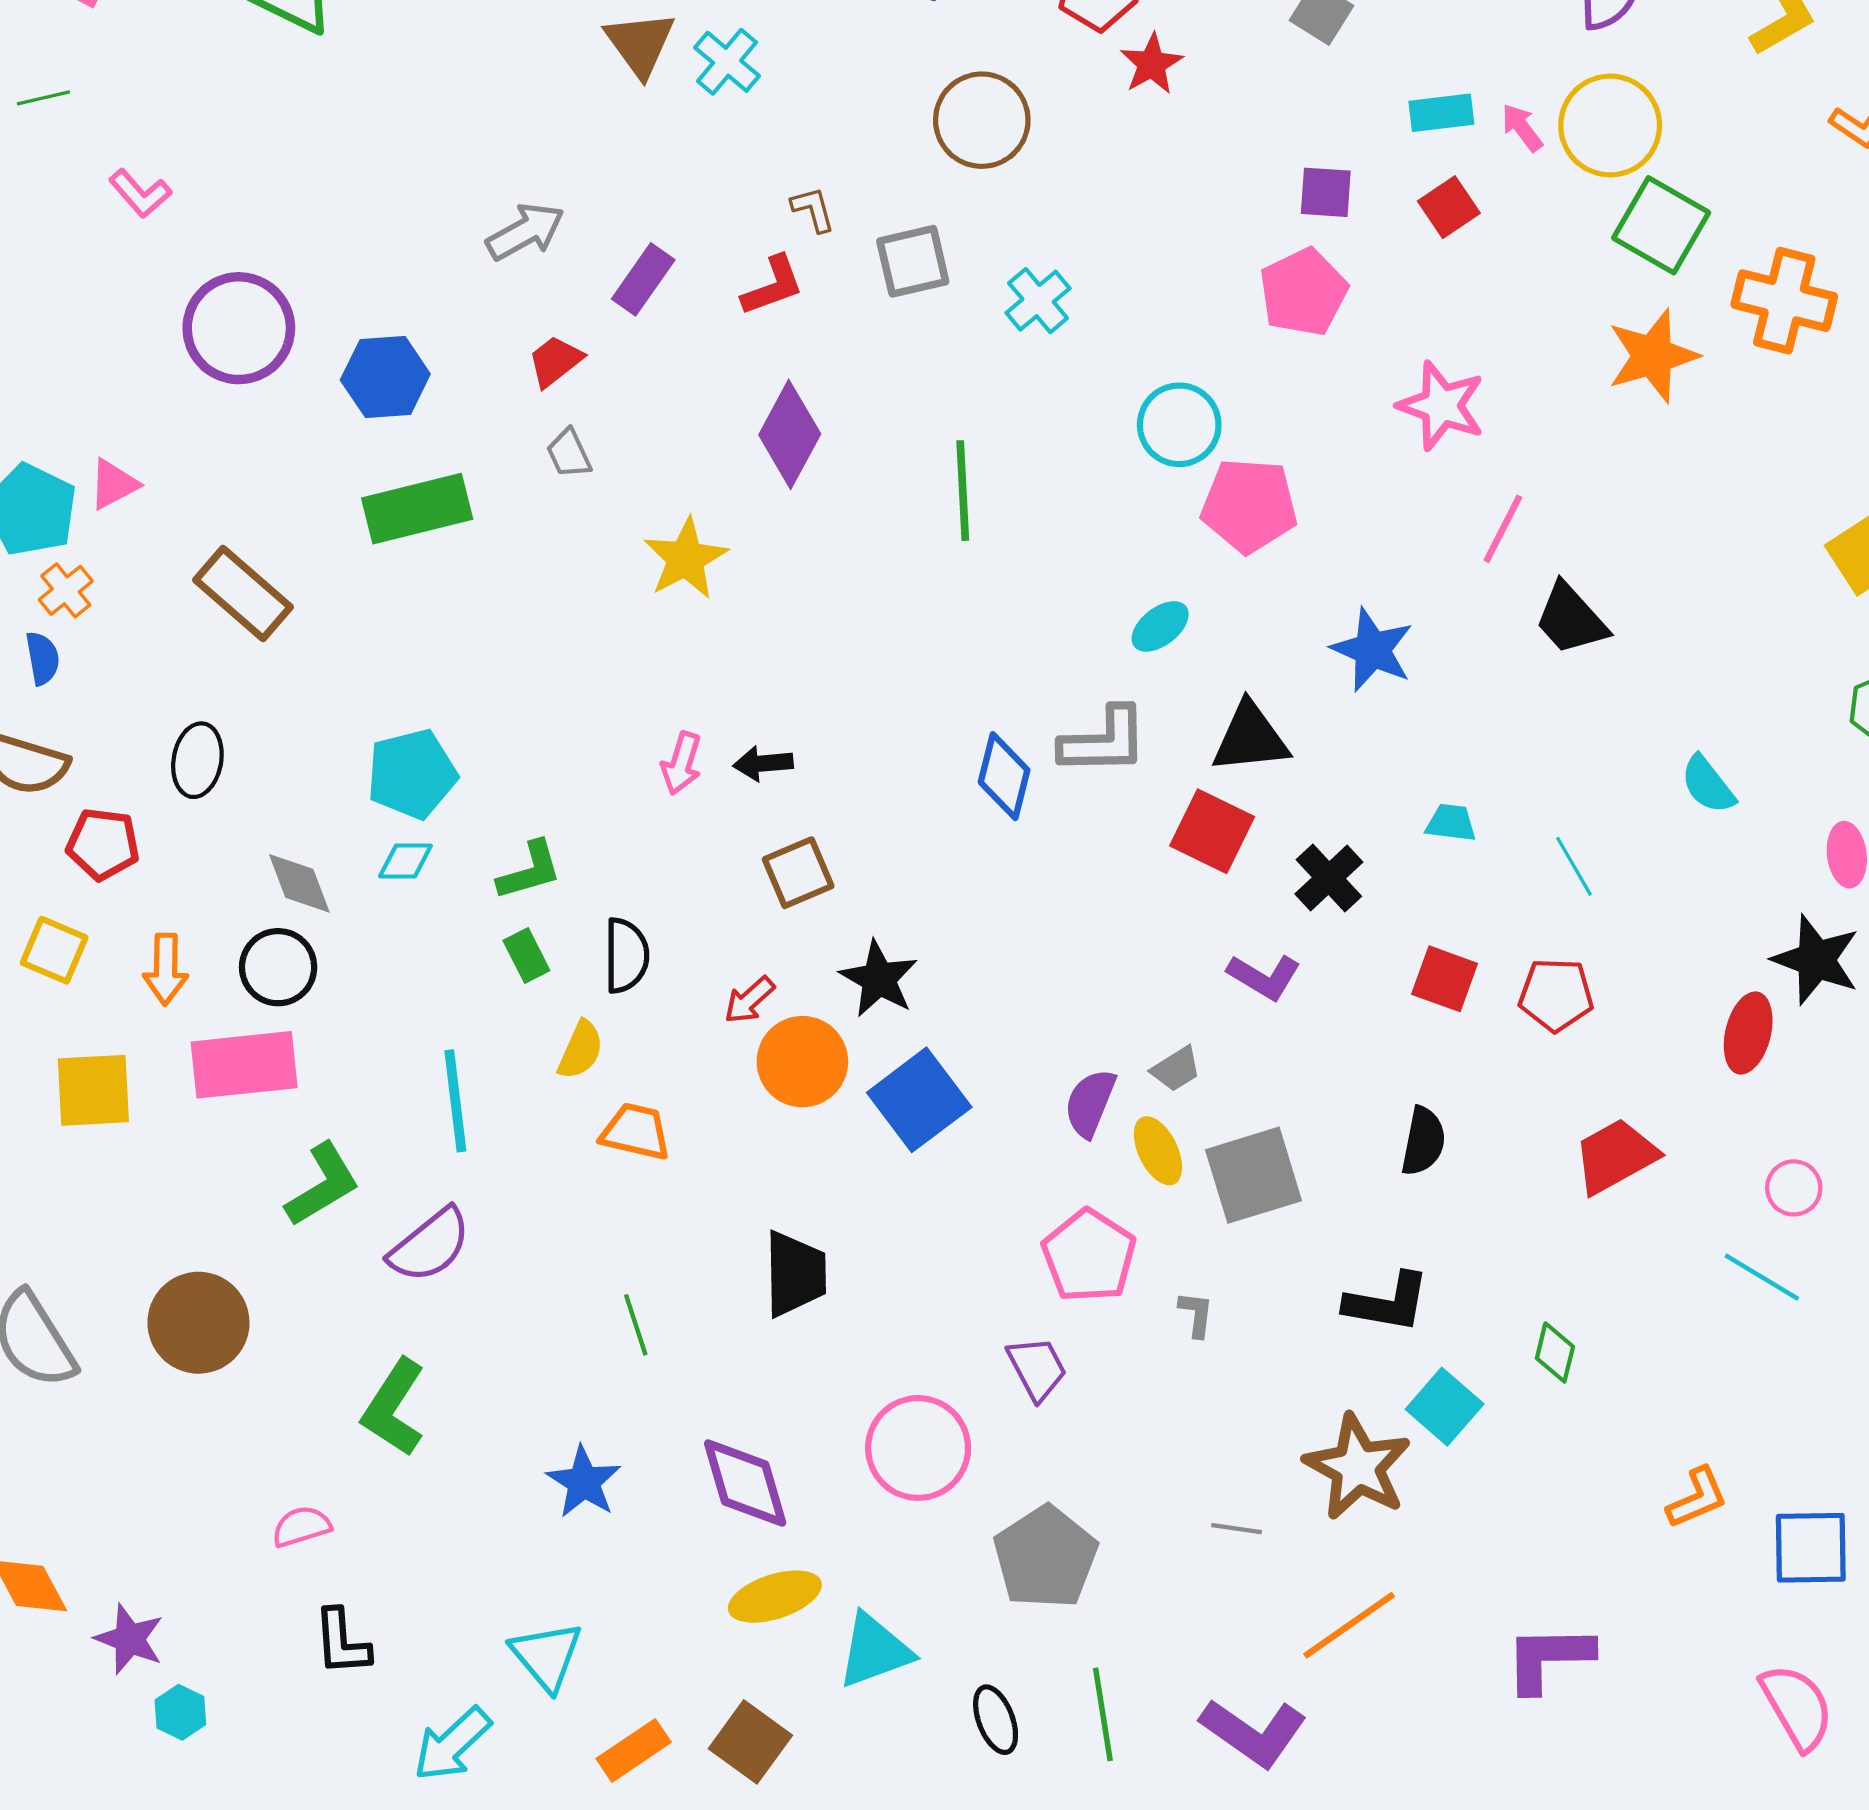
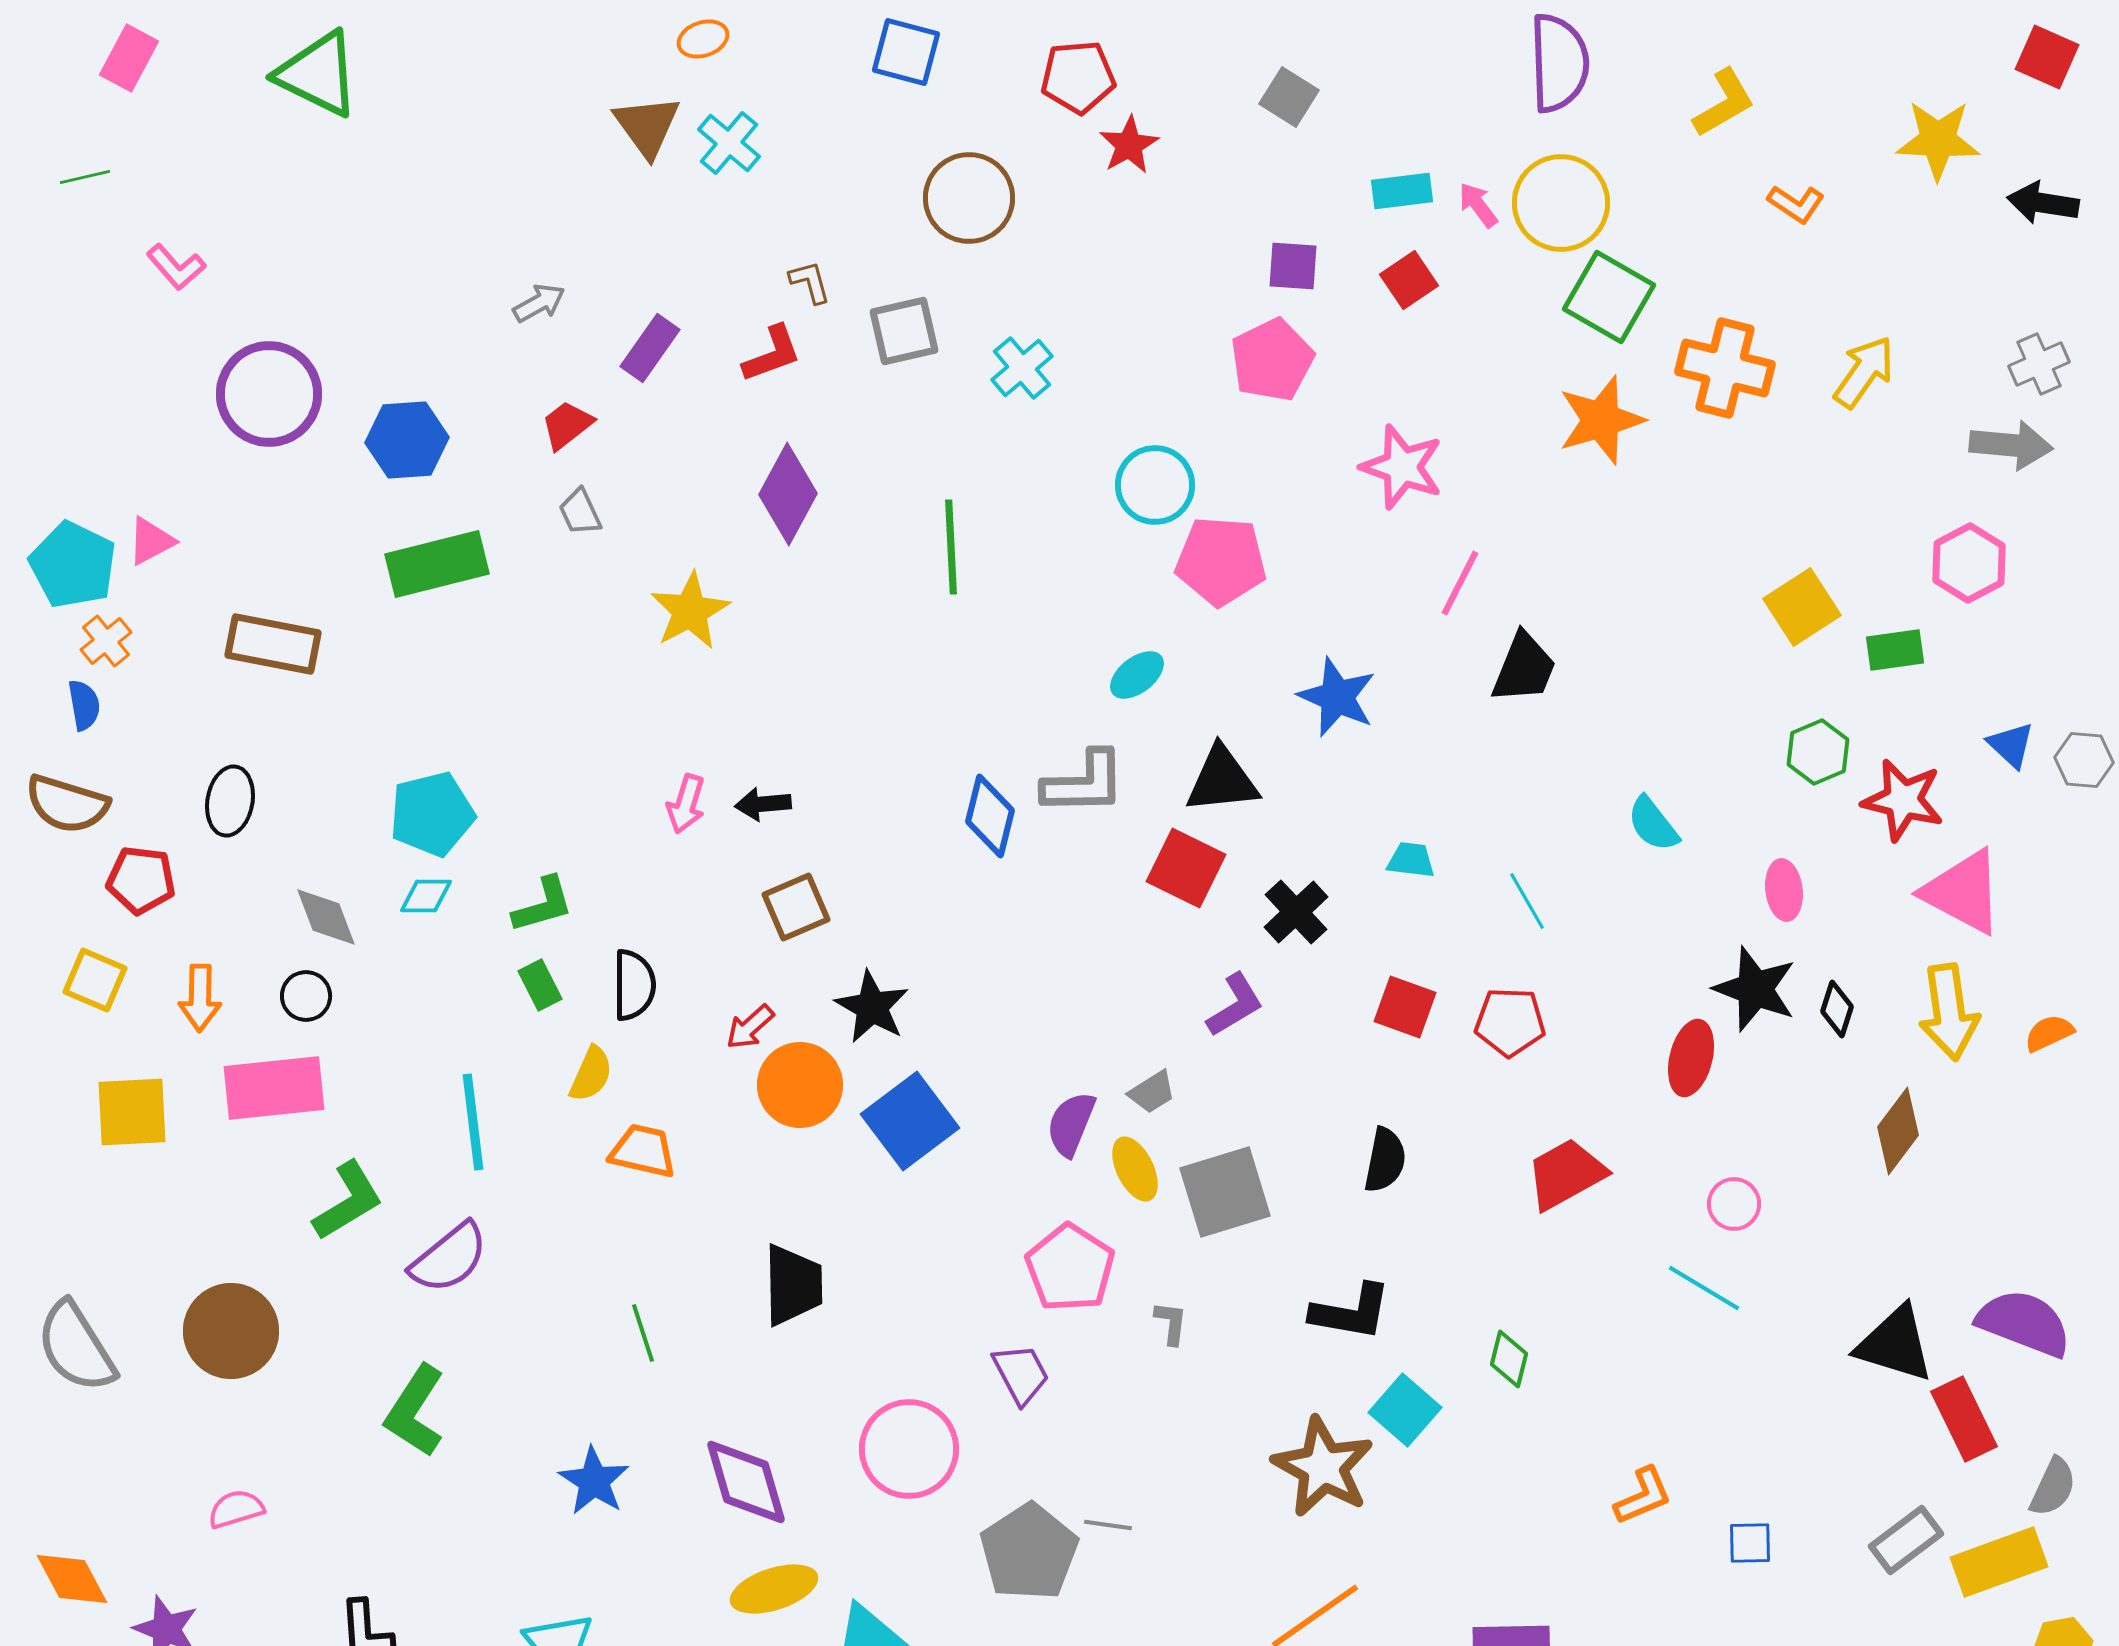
gray arrow: (525, 232) -> (539, 303), size x0.7
brown rectangle: (243, 594) -> (273, 644), turned -30
black trapezoid: (1571, 619) -> (1524, 668), turned -116
black circle: (278, 967) -> (306, 996), size x0.7
purple L-shape: (1264, 977) -> (1235, 1005), turned -62
pink semicircle: (301, 1527) -> (236, 1509), moved
gray line: (1237, 1529) -> (1108, 1525), moved
blue square: (1811, 1548) -> (1750, 1543), size x0.6

